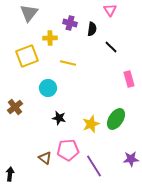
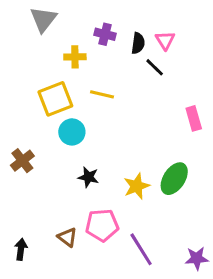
pink triangle: (110, 10) -> (165, 40), moved
black line: (111, 47) -> (155, 67), moved
yellow square: (27, 56) -> (55, 99), moved
purple star: (131, 159) -> (197, 258), moved
black arrow: (10, 174) -> (21, 249), moved

